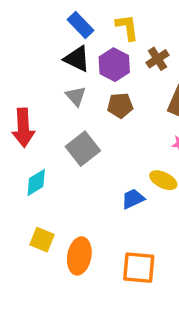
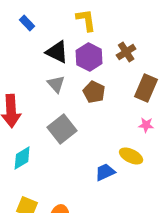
blue rectangle: (80, 25) -> (27, 23), moved, size x0.7
yellow L-shape: (127, 27) -> (86, 20), moved
brown pentagon: (120, 105) -> (94, 92), turned 30

